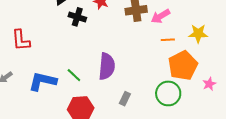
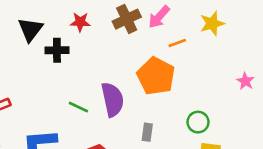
orange pentagon: (183, 65) -> (156, 76), moved
green line: (74, 75) -> (78, 107), moved
green circle: (168, 93) -> (198, 122), moved, size x0.7

